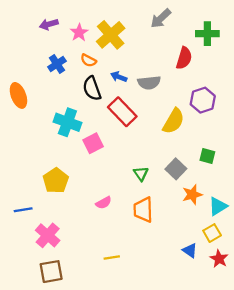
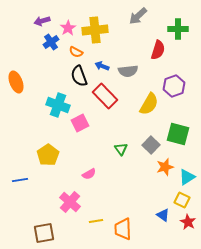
yellow cross: (111, 35) -> (95, 30), turned 35
blue cross: (57, 64) -> (51, 42), moved
green square: (207, 156) -> (178, 134), size x1.6
orange trapezoid: (143, 210) -> (123, 229), moved
yellow square: (212, 233) -> (182, 200), turned -35
pink cross: (48, 235) -> (70, 202), moved

